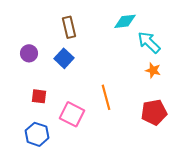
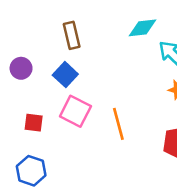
pink square: (72, 114) -> (75, 111), moved

